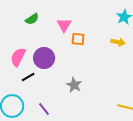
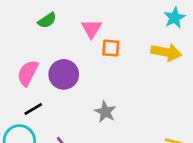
yellow arrow: (118, 42) -> (166, 52), size x1.5
black line: (28, 77) -> (33, 109), moved

